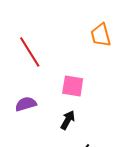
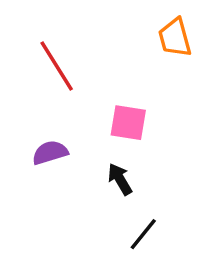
black arrow: (68, 120) -> (120, 179), turned -60

